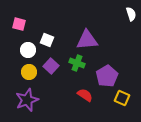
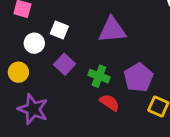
green cross: (77, 63) -> (99, 76), moved
yellow circle: (29, 72) -> (18, 72), moved
purple star: (27, 100) -> (33, 109), turned -30

